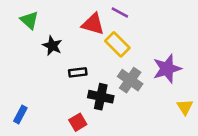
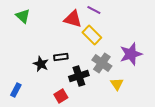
black star: (52, 46) -> (41, 64), moved
black cross: (101, 97) -> (79, 76), turned -30
yellow triangle: (185, 107) -> (117, 84), moved

